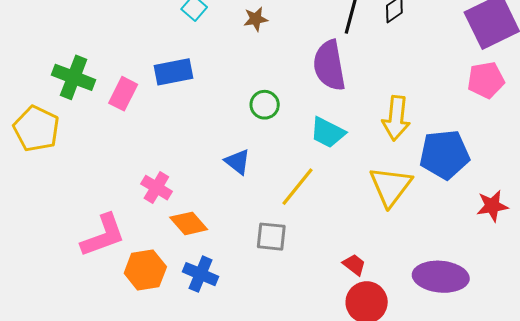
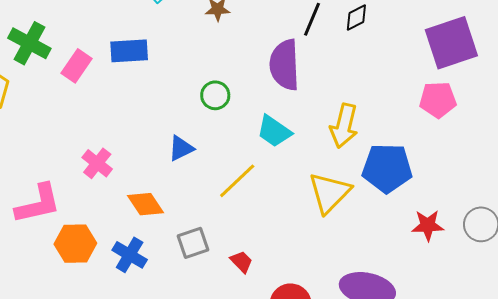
blue triangle: (238, 162) -> (181, 148), turned 48
orange diamond: (189, 223) -> (146, 204), moved
gray square: (271, 237) -> (193, 243), moved, turned -32
red trapezoid: (354, 265) -> (241, 262), moved

